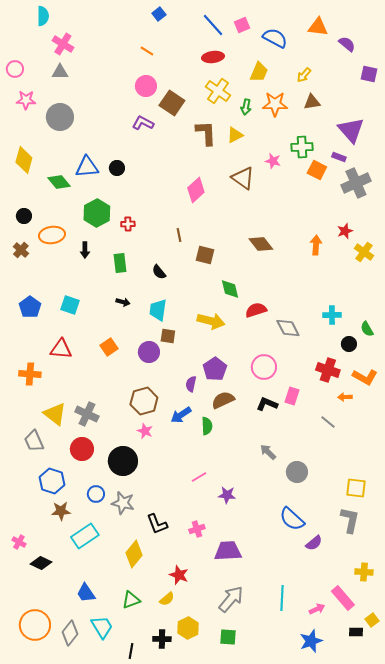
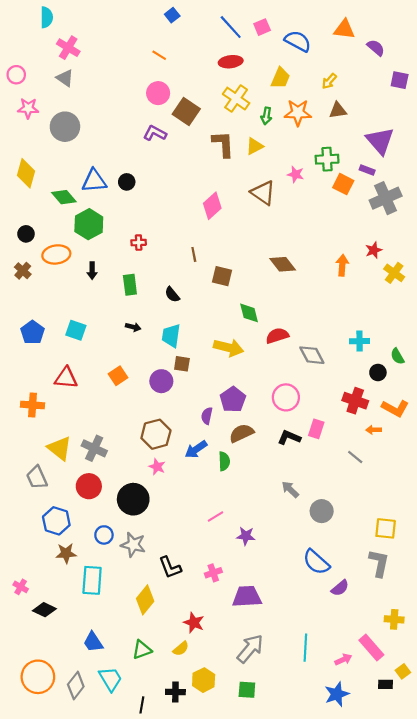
gray triangle: (60, 72) -> (65, 78), turned 36
green hexagon: (97, 213) -> (89, 224), moved
cyan rectangle: (85, 536) -> (92, 580), turned -52

